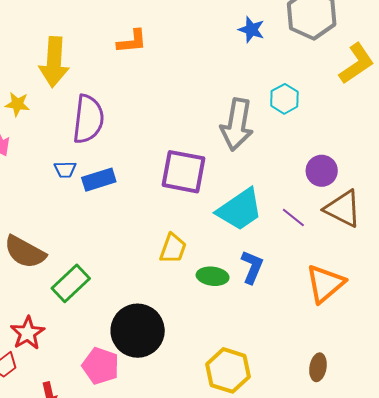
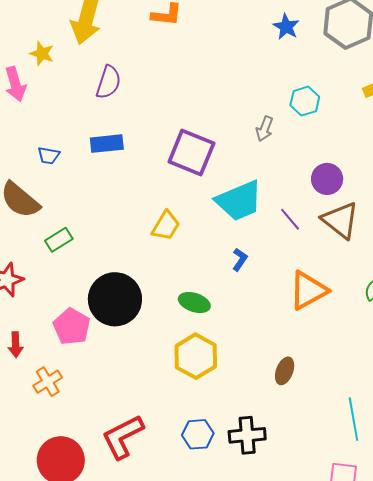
purple semicircle: (88, 119) -> (108, 82), size x0.7
gray arrow: (237, 125) -> (265, 129), moved, size x0.5
blue trapezoid: (65, 170) -> (49, 155), moved
blue L-shape: (252, 267) -> (240, 259), size x0.7
green ellipse: (213, 276) -> (194, 302), moved
green rectangle: (71, 283) -> (59, 240), size x0.7

